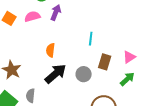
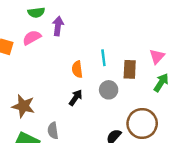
cyan line: (91, 39) -> (103, 58), moved
orange semicircle: (50, 50) -> (77, 69), moved
black arrow: (55, 74) -> (76, 98), size x0.6

